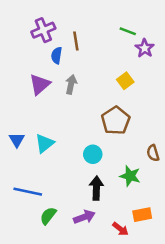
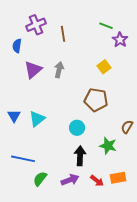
blue semicircle: (57, 55) -> (17, 46), moved
brown pentagon: (116, 121) -> (96, 100), turned -30
brown semicircle: (153, 153) -> (127, 127), turned 48
red arrow: (120, 229) -> (97, 181), moved

